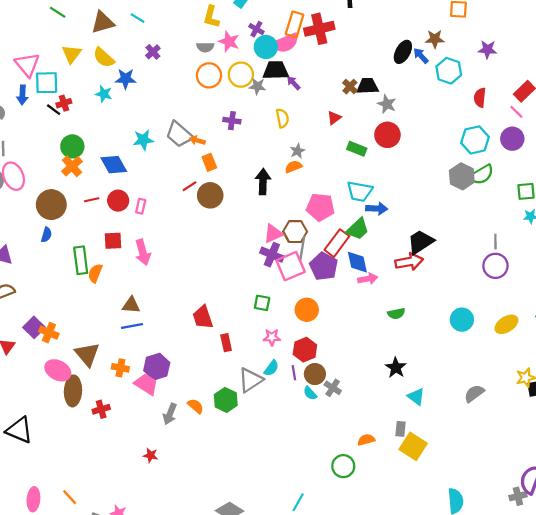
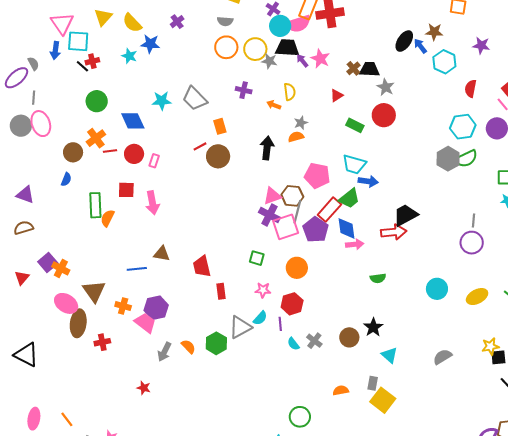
pink star: (229, 42) -> (320, 59), moved
orange arrow: (197, 140) -> (274, 105), moved
orange cross: (72, 166) -> (96, 138), moved
brown circle: (51, 205) -> (73, 152), size x0.7
brown triangle: (131, 305) -> (162, 254), moved
brown circle: (315, 374) -> (349, 337), moved
green circle: (343, 466) -> (300, 417), moved

